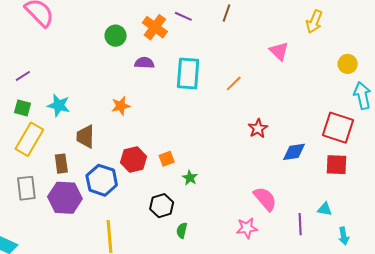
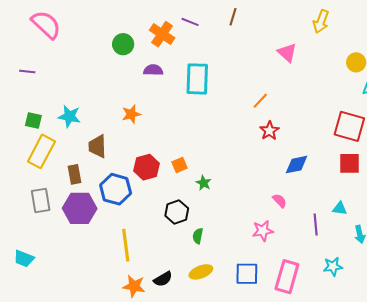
purple line: (23, 76) -> (27, 72), moved, turned 42
orange line: (234, 83) -> (260, 101), moved
blue diamond: (294, 152) -> (297, 165), moved
pink semicircle: (265, 199) -> (280, 201), size x0.6

